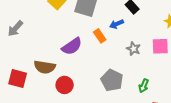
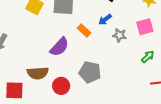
blue arrow: (117, 24) -> (105, 19), moved
gray pentagon: (112, 80) -> (90, 72), moved
green arrow: (144, 86) -> (148, 57), moved, turned -144

